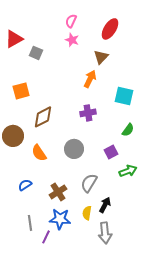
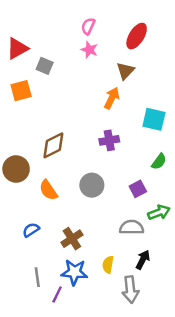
orange square: (21, 91) -> (21, 91), moved
gray semicircle: (89, 183) -> (132, 227), moved, turned 60
black arrow: (105, 205) -> (143, 260), moved

